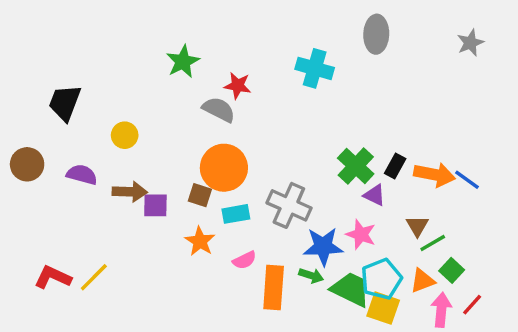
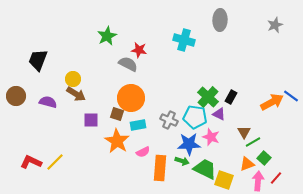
orange arrow: (434, 175) -> (272, 102), moved, turned -40
blue line: (467, 180) -> (291, 96), moved
brown arrow: (130, 192) -> (76, 94), moved, turned 30
gray cross: (289, 205) -> (169, 120), size x0.7
orange star: (200, 241) -> (117, 141), size x1.4
cyan pentagon: (381, 279) -> (195, 117), moved, turned 30

